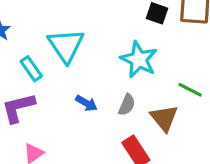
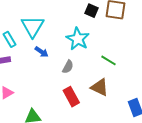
blue arrow: (86, 103) -> (42, 52), moved
brown triangle: (164, 118) -> (100, 87), moved, turned -30

